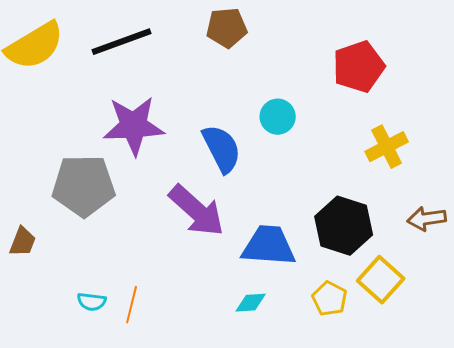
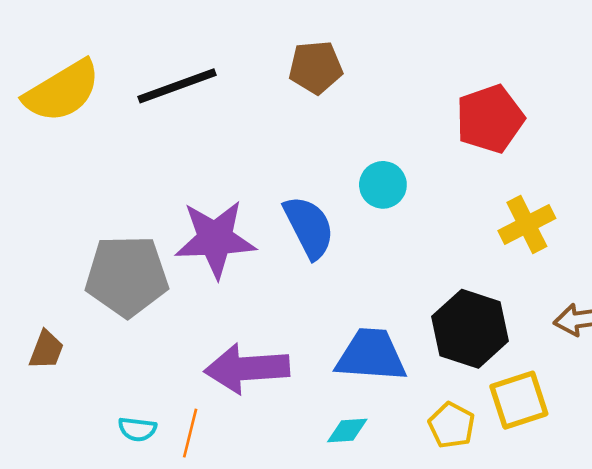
purple star: (134, 126) -> (215, 239), moved
purple arrow: (197, 211) -> (247, 368), moved, turned 134
yellow square: (381, 280) -> (519, 400), turned 30

